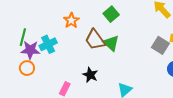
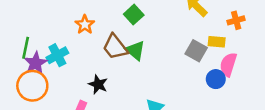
purple star: (30, 50) -> (36, 63), turned -30
orange circle: (27, 68) -> (32, 86), size x1.6
black star: (90, 75) -> (98, 84), moved

